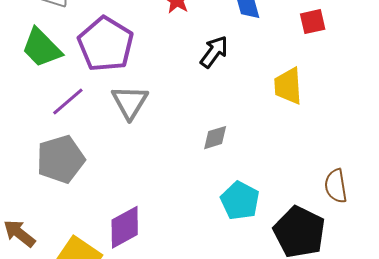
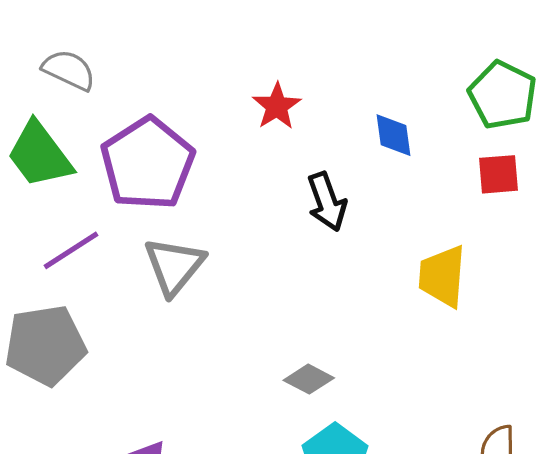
black arrow: (214, 52) -> (327, 202), turned 116
gray diamond: (215, 138) -> (309, 379), moved, turned 36

